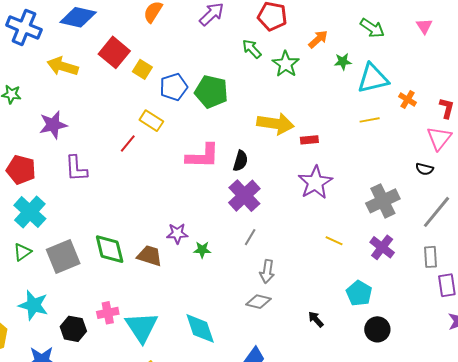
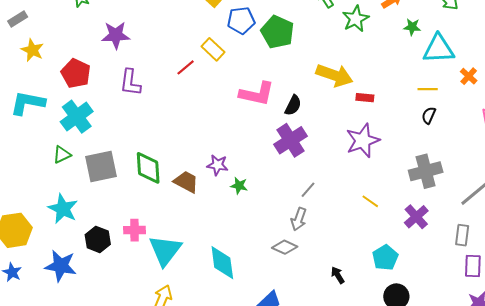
black semicircle: (425, 169) -> (429, 115), moved, turned 90
gray line: (250, 237) -> (308, 190), moved

